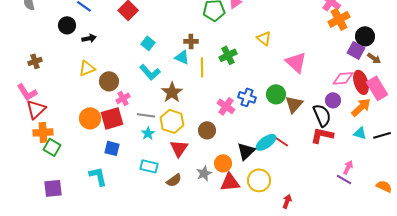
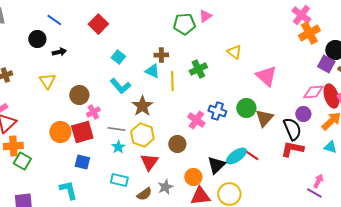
yellow triangle: (87, 68) -> (47, 81), moved, turned -42
gray star: (204, 173) -> (165, 187), moved

